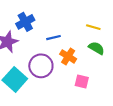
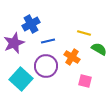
yellow line: (93, 27) -> (84, 33), moved
blue line: (54, 38) -> (48, 41), moved

